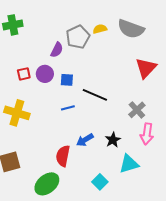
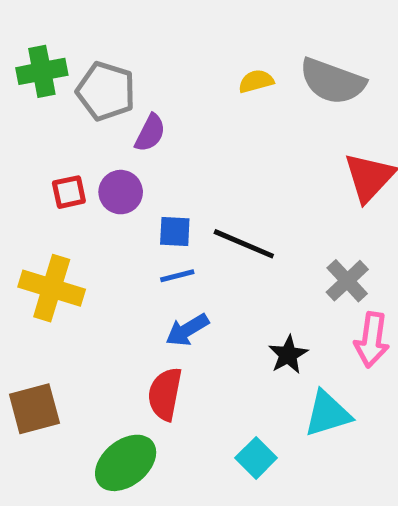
gray pentagon: (78, 37) -> (106, 91), moved, turned -30
blue square: (67, 80) -> (175, 231), moved
blue arrow: (85, 140) -> (187, 330), moved

